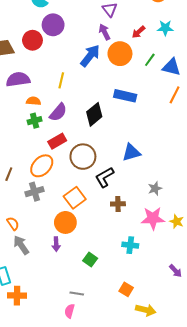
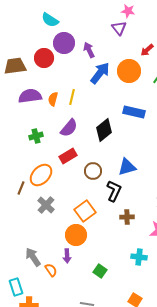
purple arrow: (105, 32) -> (89, 50), moved
orange semicircle: (34, 101) -> (53, 99), moved, turned -80
green cross: (35, 121) -> (36, 136), moved
blue triangle: (131, 152) -> (127, 167), moved
brown circle: (83, 157) -> (93, 171), size x0.7
orange ellipse: (42, 166) -> (41, 175), moved
black L-shape: (105, 177) -> (114, 191), turned 145
gray cross: (35, 192) -> (46, 205), turned -30
orange semicircle: (13, 223) -> (51, 270), moved

